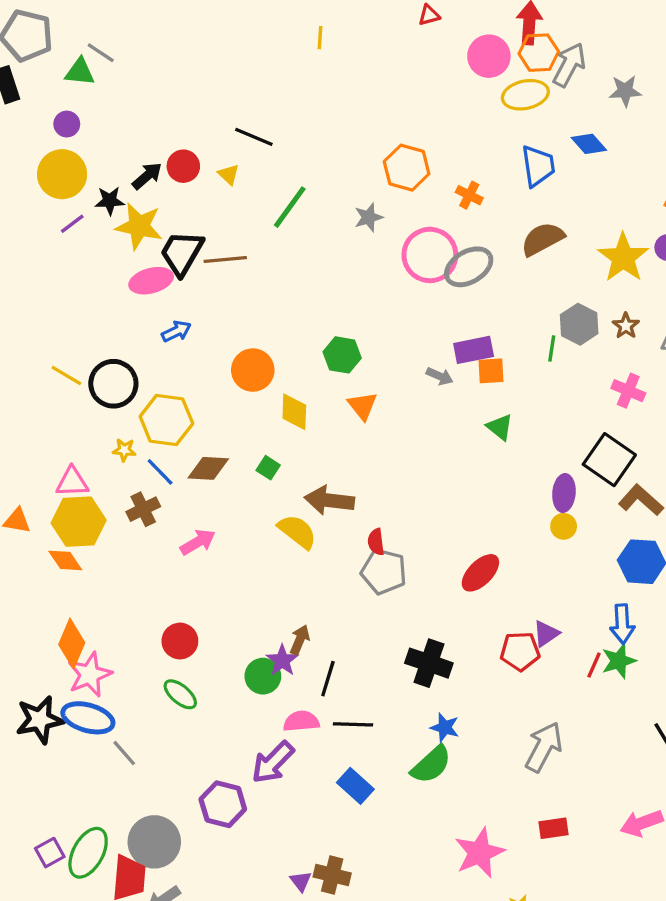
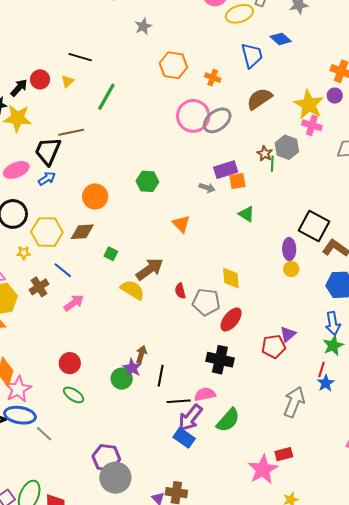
yellow triangle: (229, 174) -> (68, 81), turned 40
gray star: (368, 217) -> (143, 26), moved
black trapezoid: (182, 253) -> (48, 151), moved
pink ellipse: (151, 281) -> (16, 170), moved
brown star: (626, 326) -> (265, 154), moved
pink cross: (628, 391) -> (312, 125), moved
orange triangle: (362, 406) -> (181, 224), moved
yellow diamond: (294, 412) -> (231, 278), moved
brown diamond: (208, 468) -> (82, 232), moved
blue line: (160, 472) -> (63, 270), moved
brown arrow: (329, 500) -> (150, 269), turned 144
gray pentagon: (384, 572) -> (206, 302), moved
red ellipse: (480, 573) -> (231, 320), moved
red line: (594, 665) -> (322, 370), moved
pink semicircle: (301, 721) -> (205, 394), moved
blue star: (445, 727) -> (326, 383), moved, turned 30
purple arrow: (273, 762) -> (190, 418), moved
red rectangle: (554, 828) -> (284, 454), moved
gray circle: (154, 842) -> (115, 478), moved

